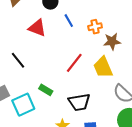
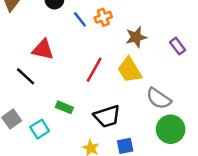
orange cross: (95, 27) -> (103, 17), moved
red triangle: (37, 28) -> (43, 50), moved
cyan square: (23, 105) -> (40, 129), size x0.7

